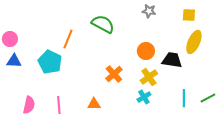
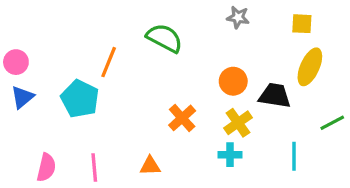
blue triangle: (14, 61) -> (22, 97), turned -42
cyan cross: (144, 97) -> (230, 155), turned 32
green line: (208, 98) -> (332, 123), moved

